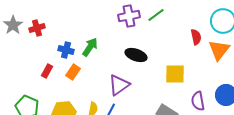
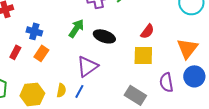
red semicircle: (196, 37) -> (147, 31), moved, turned 49
green arrow: (90, 47) -> (76, 28), moved
orange triangle: (219, 50) -> (187, 48), moved

